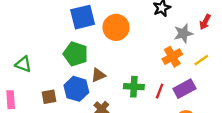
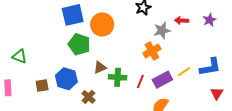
red arrow: (205, 22) -> (181, 20), turned 64
green pentagon: (76, 54) -> (79, 44), moved
yellow line: (201, 60) -> (184, 72), moved
brown triangle: (98, 75) -> (100, 67), moved

